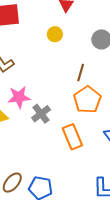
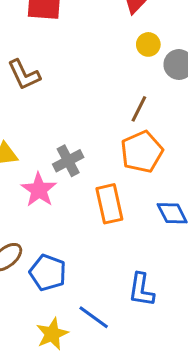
yellow circle: (55, 34) -> (148, 44), moved
pink star: (19, 97) -> (39, 190), moved, turned 30

